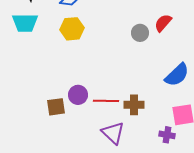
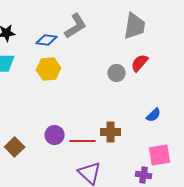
blue semicircle: (177, 75) -> (154, 115), size x0.6
brown cross: (134, 105) -> (111, 132), moved
brown square: (56, 107) -> (15, 147), moved, turned -36

